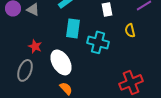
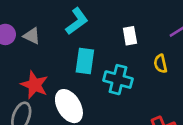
red star: (35, 46) -> (34, 85), size x1.5

